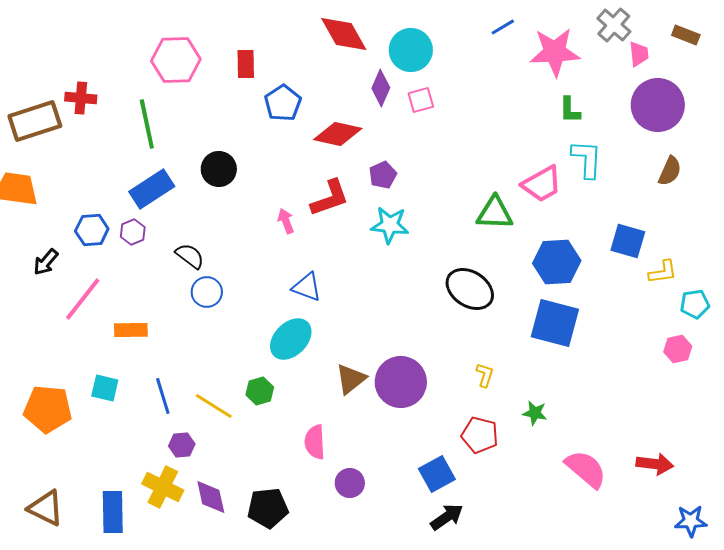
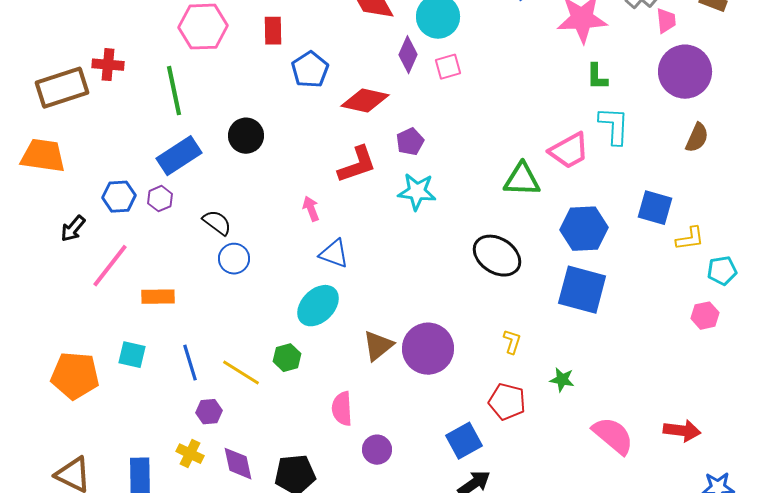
pink arrow: (286, 221) -> (311, 209), moved
yellow cross: (163, 487) -> (190, 454), size x0.7

